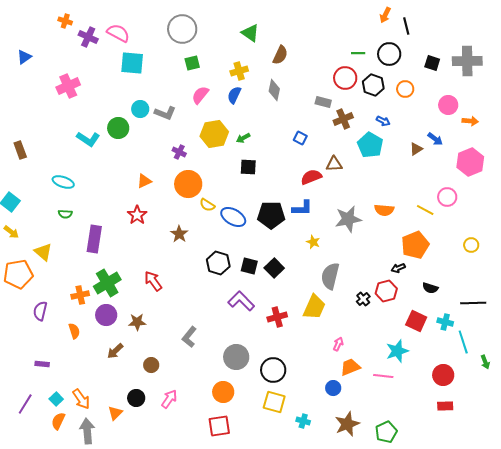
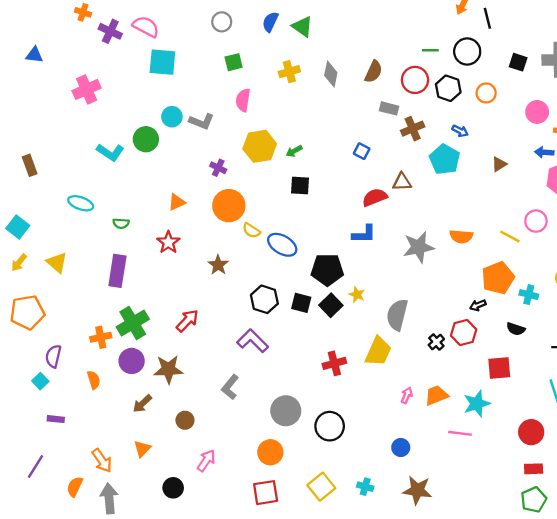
gray circle: (182, 29) -> (222, 22), size x0.6
brown semicircle: (280, 55) -> (373, 72), moved
blue triangle: (24, 57) -> (34, 55), turned 42
gray diamond: (274, 90) -> (331, 74), moved
pink semicircle: (200, 95) -> (243, 100), turned -30
blue semicircle: (234, 95) -> (270, 22), moved
blue arrow: (435, 139) -> (544, 152), moved, turned 147
green semicircle: (65, 214) -> (121, 223), moved
black pentagon: (271, 215) -> (327, 270), moved
yellow arrow: (11, 232) -> (19, 263), turned 91
yellow star: (313, 242) -> (357, 295), moved
yellow triangle: (43, 252) -> (57, 263), moved
red arrow: (153, 281) -> (187, 321), turned 80
purple L-shape: (241, 301) -> (253, 341), moved
red square: (416, 321) -> (499, 368), turned -30
brown star: (137, 322) -> (168, 369), size x1.4
cyan cross: (445, 322) -> (529, 295), moved
orange trapezoid: (350, 367) -> (436, 395), moved
black circle: (136, 398) -> (173, 488), moved
cyan square: (56, 399) -> (40, 381), moved
yellow square: (274, 402) -> (321, 487), moved, turned 35
orange triangle: (115, 413) -> (142, 449), moved
brown star: (347, 424) -> (417, 490), turned 30
green pentagon: (386, 432) -> (534, 500), moved

